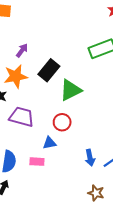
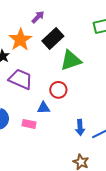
purple arrow: (22, 50) -> (38, 17), moved
orange star: (16, 76) -> (20, 40), turned -30

